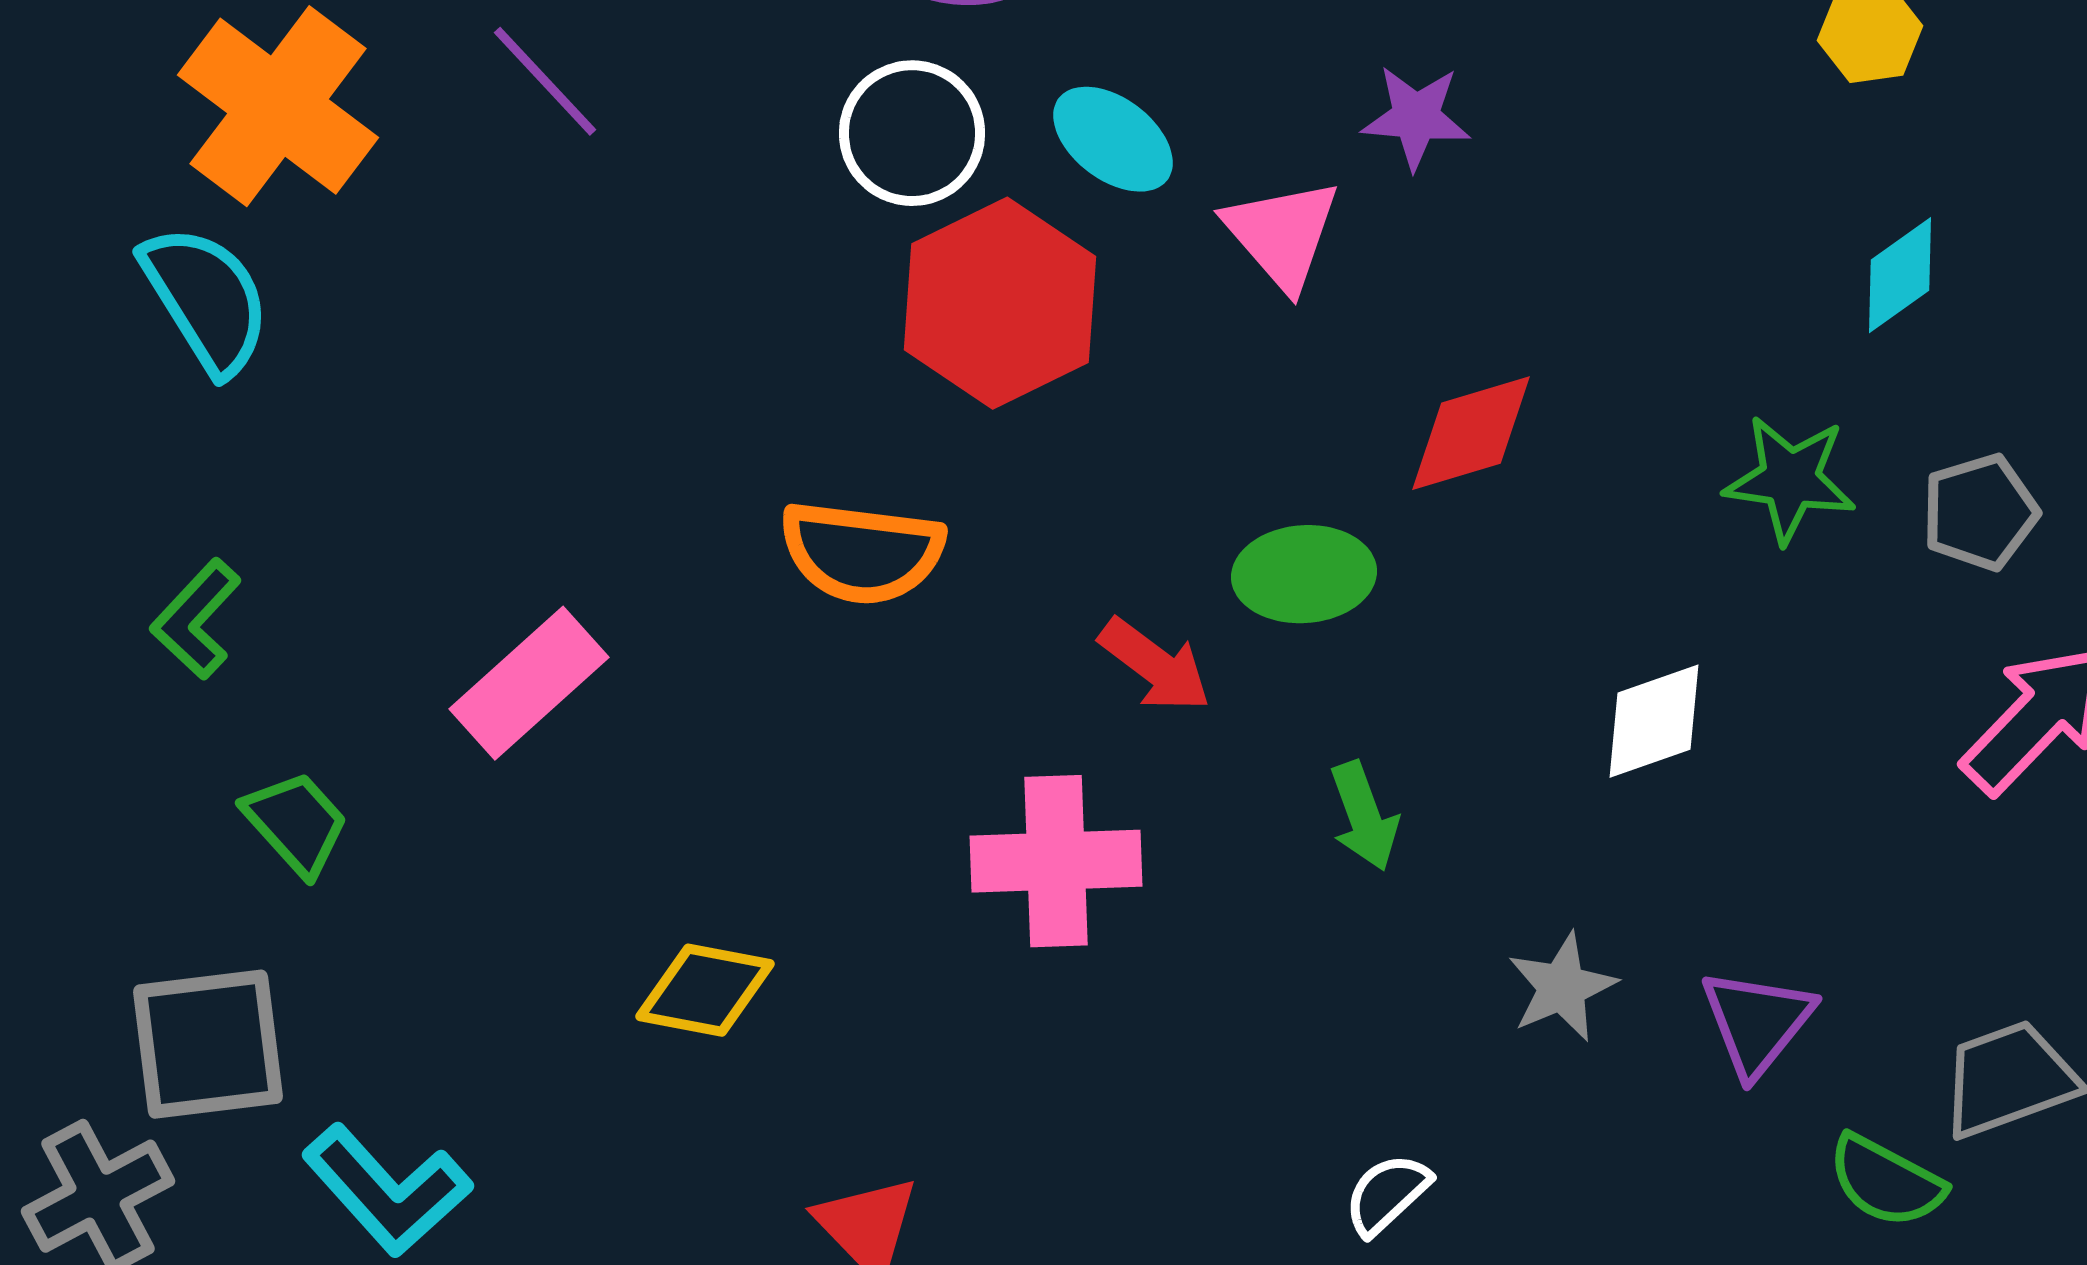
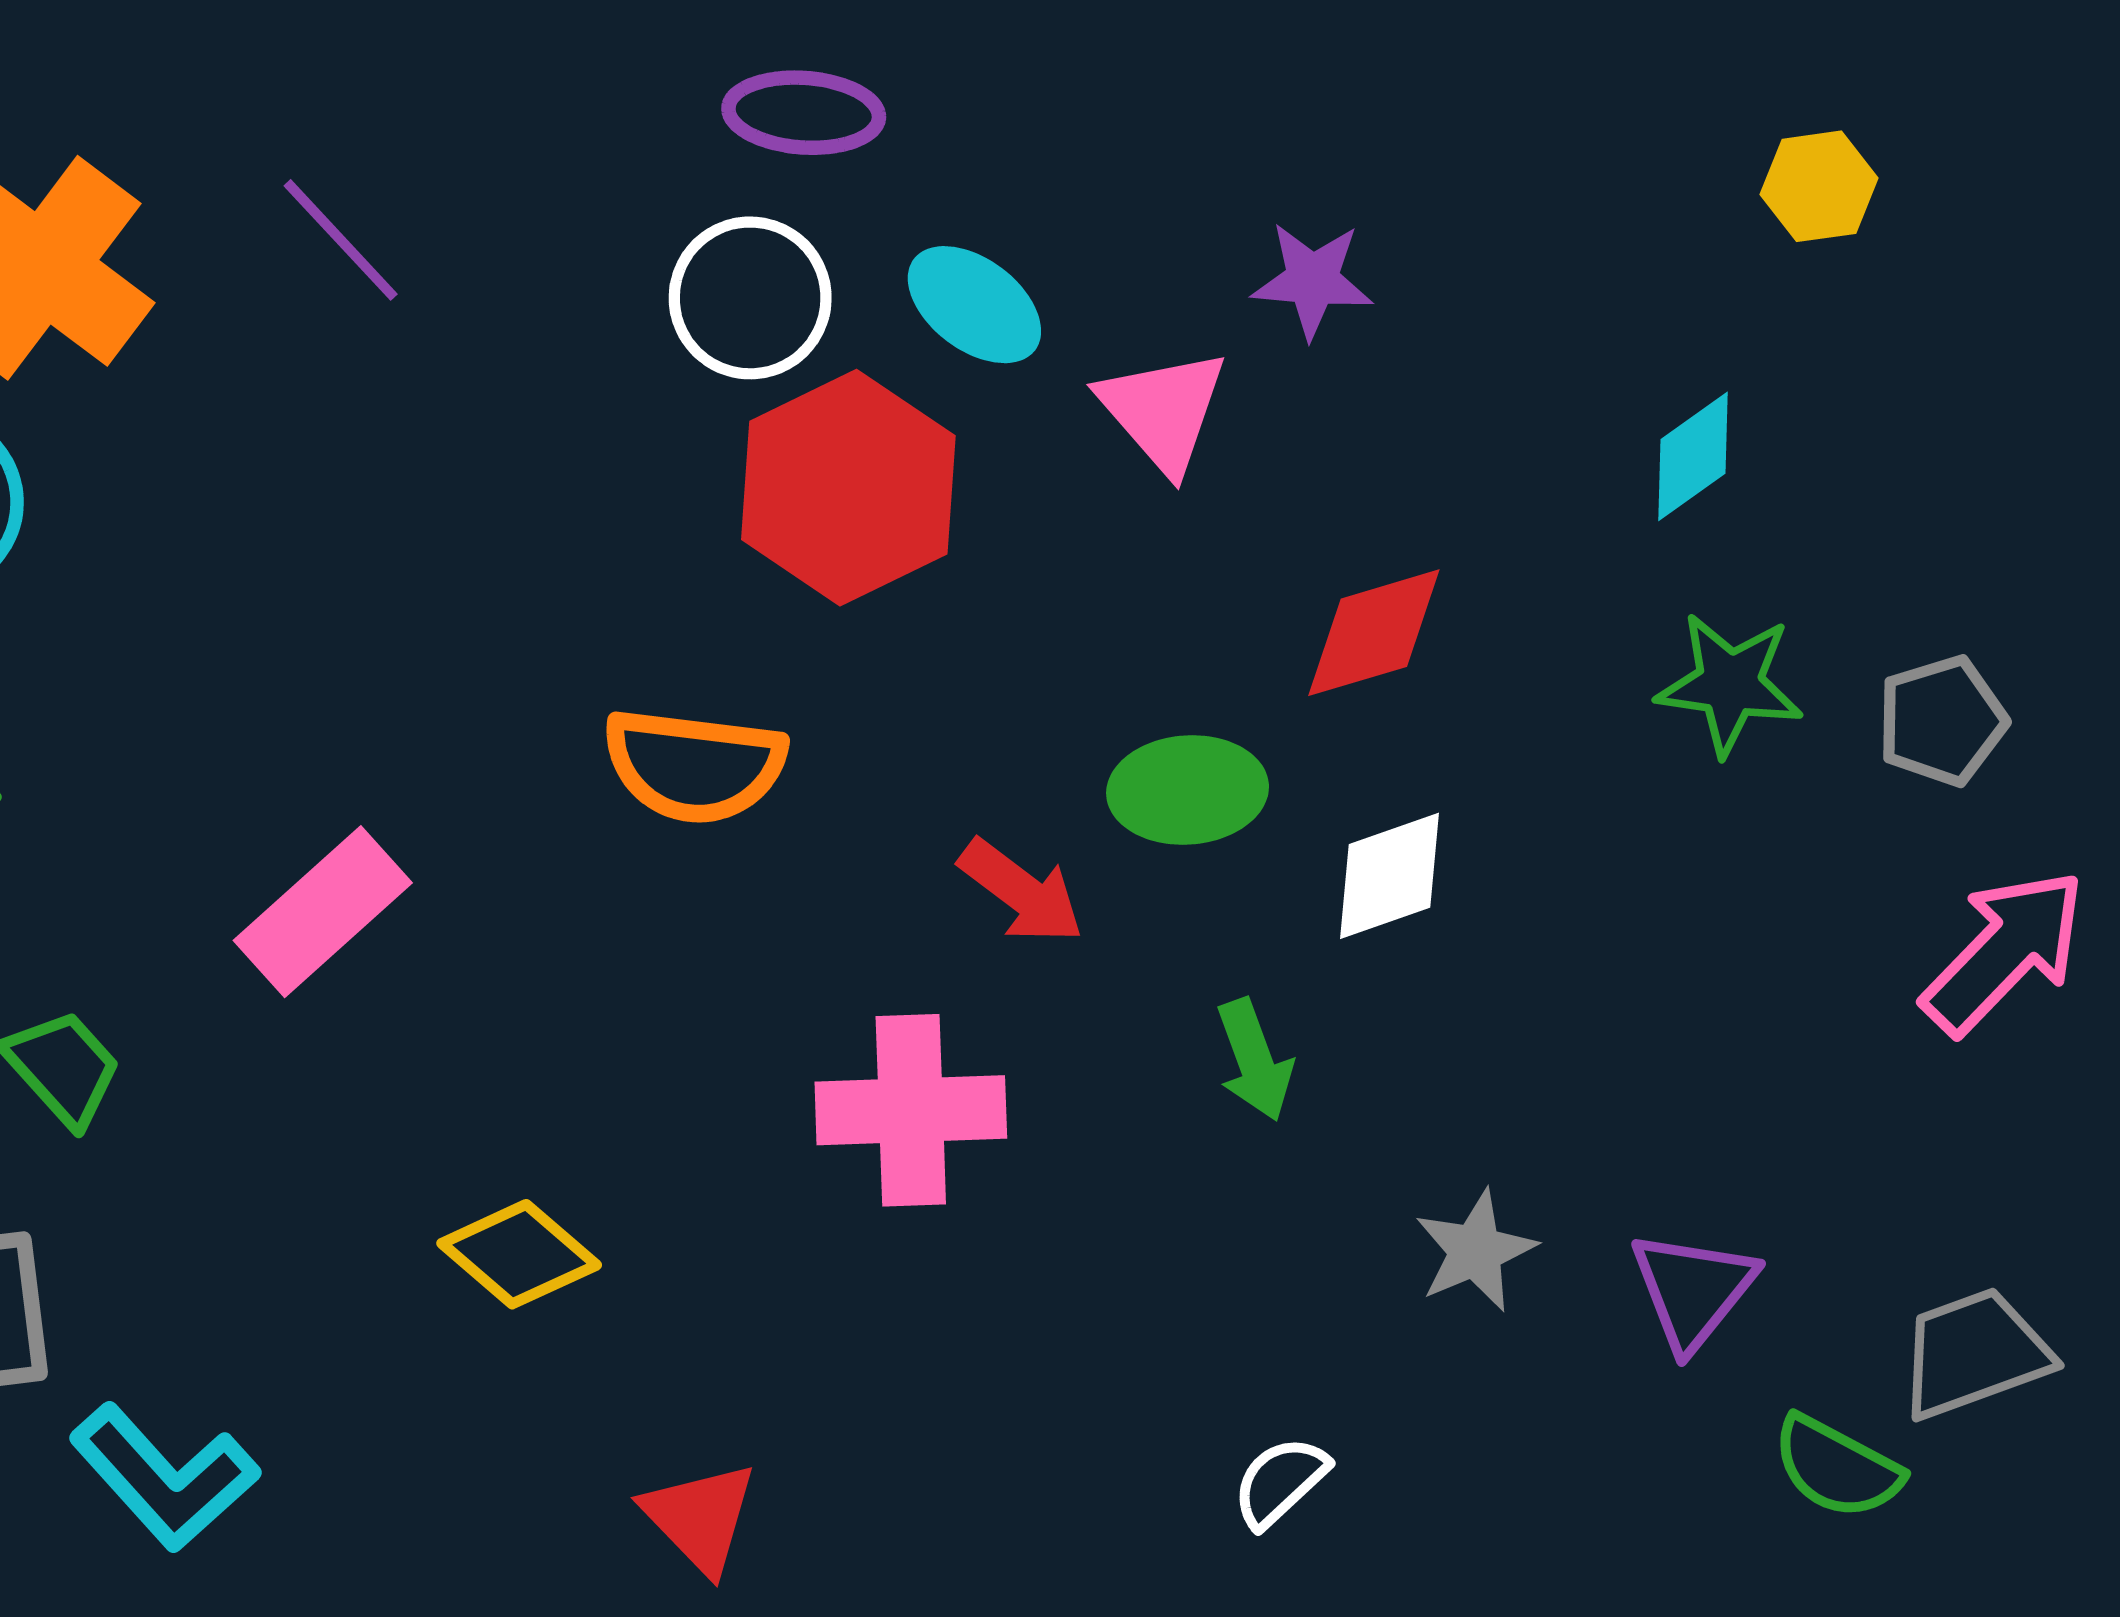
cyan diamond: (1900, 275) -> (1693, 456), moved
white diamond: (1654, 721) -> (1389, 876), moved
yellow diamond: (705, 990) -> (519, 1254), turned 30

